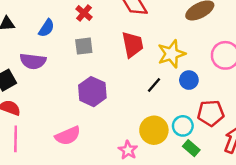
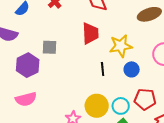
gray square: (84, 46) -> (50, 47), moved
black line: (154, 85) -> (103, 69), turned -56
purple hexagon: (92, 92) -> (28, 65), moved

